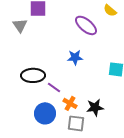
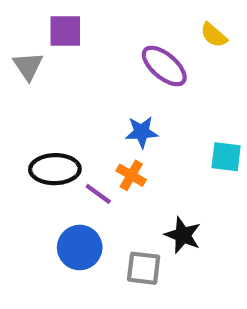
orange cross: (70, 103) -> (131, 175), moved
black star: (95, 107) -> (183, 235), turned 30

